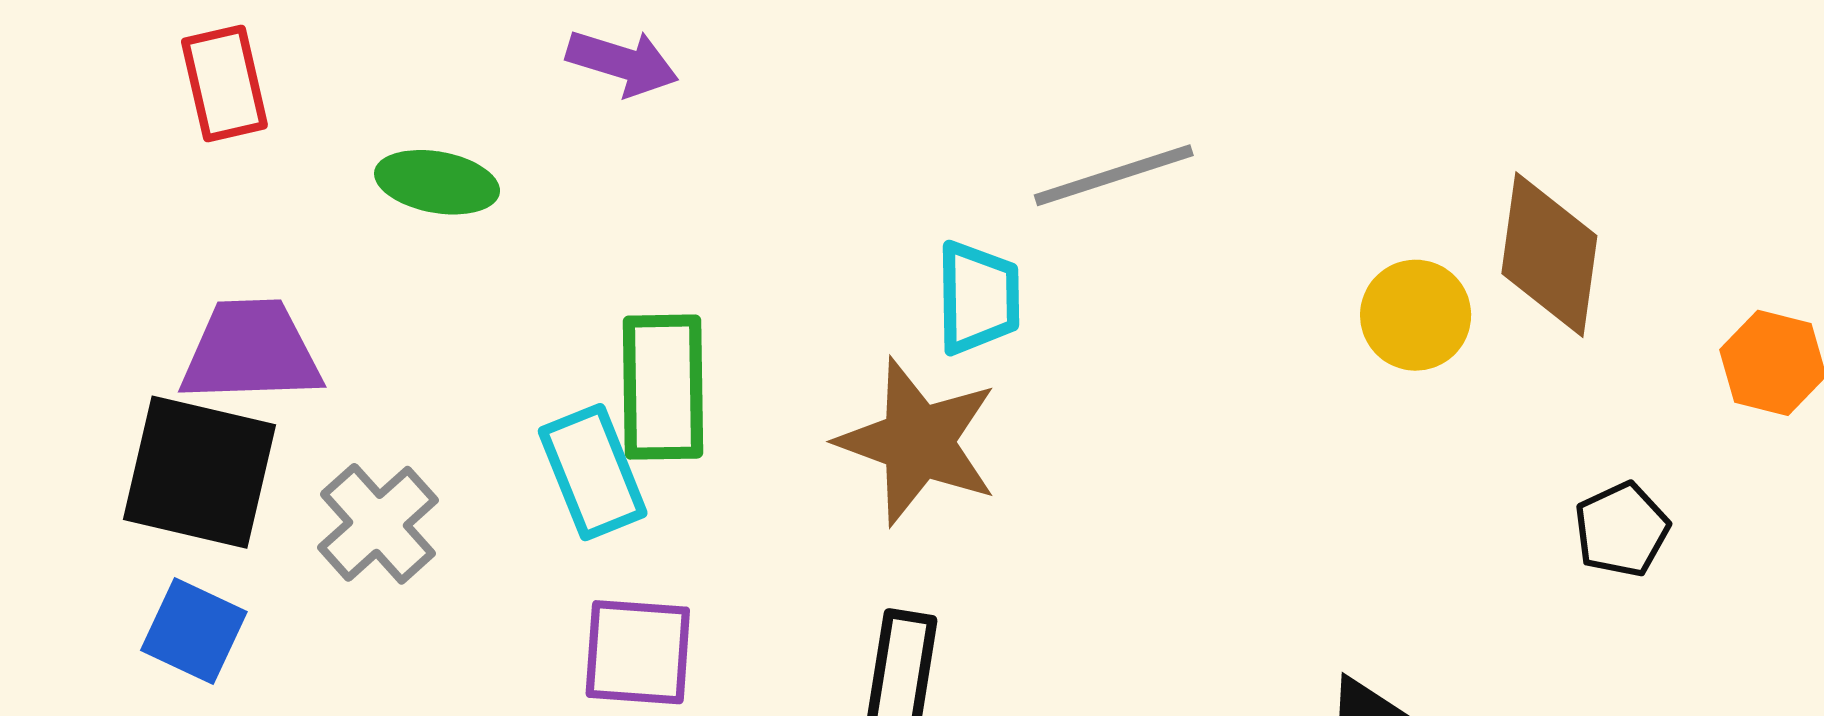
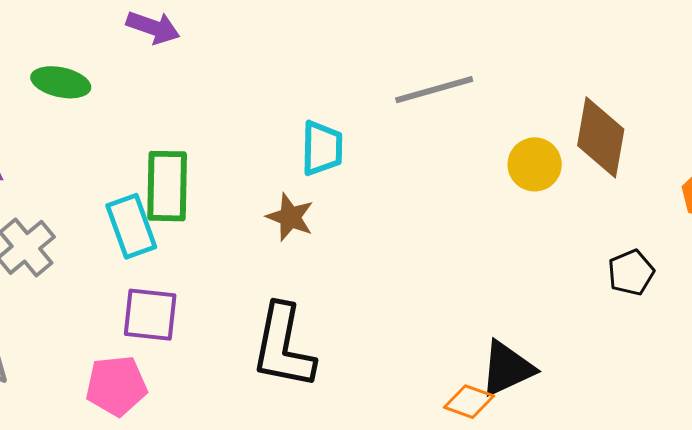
gray line: (1114, 175) -> (434, 90), moved
brown star: (918, 442) -> (290, 217), size x0.6

